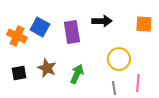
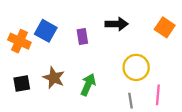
orange square: (144, 24) -> (165, 27), turned 30
purple rectangle: (72, 32) -> (82, 37), size x0.6

